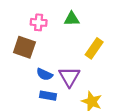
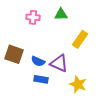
brown square: (24, 47) -> (14, 54), moved
purple triangle: (69, 77) -> (59, 63), turned -36

